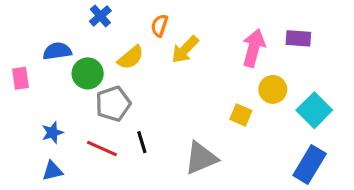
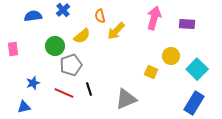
orange semicircle: (159, 26) -> (100, 16), turned -32
pink arrow: (254, 48) -> (154, 18), moved
blue semicircle: (57, 51) -> (33, 16), moved
blue triangle: (52, 171) -> (24, 107), moved

